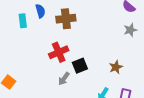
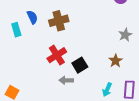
gray star: (130, 30) -> (125, 35), moved
gray arrow: (64, 79) -> (66, 80), turned 64

